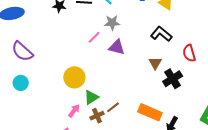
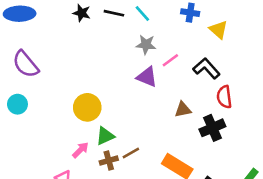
pink line: (94, 37) -> (170, 60), moved
red semicircle: (189, 53) -> (224, 97), moved
brown triangle: (155, 63) -> (183, 109), moved, turned 40

